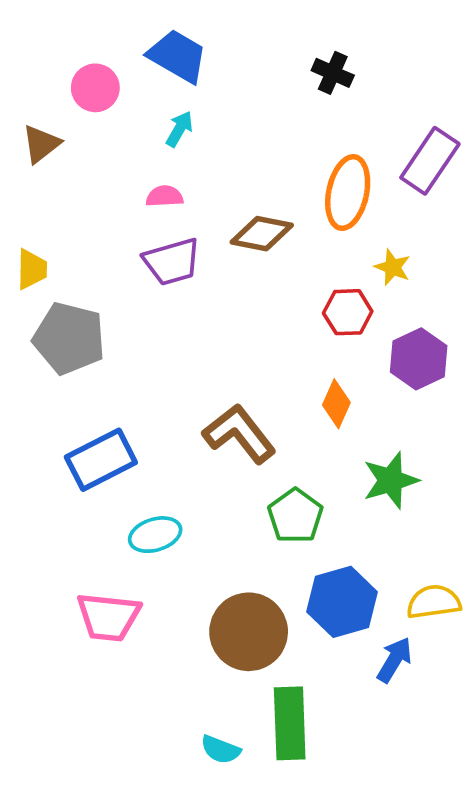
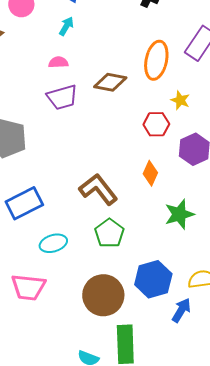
green pentagon: (295, 516) -> (109, 233), moved

